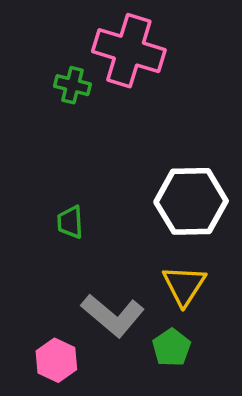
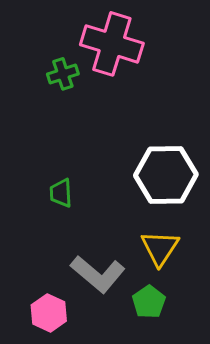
green cross: (73, 85) -> (63, 74), turned -32

